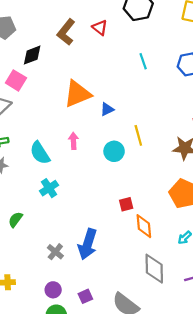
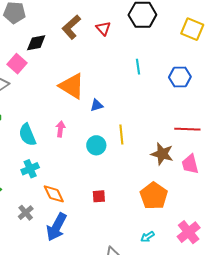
orange triangle: (77, 94) -> (72, 86), turned 44
orange diamond: (144, 226) -> (54, 194), moved, turned -30
gray cross: (55, 252) -> (26, 213), moved

